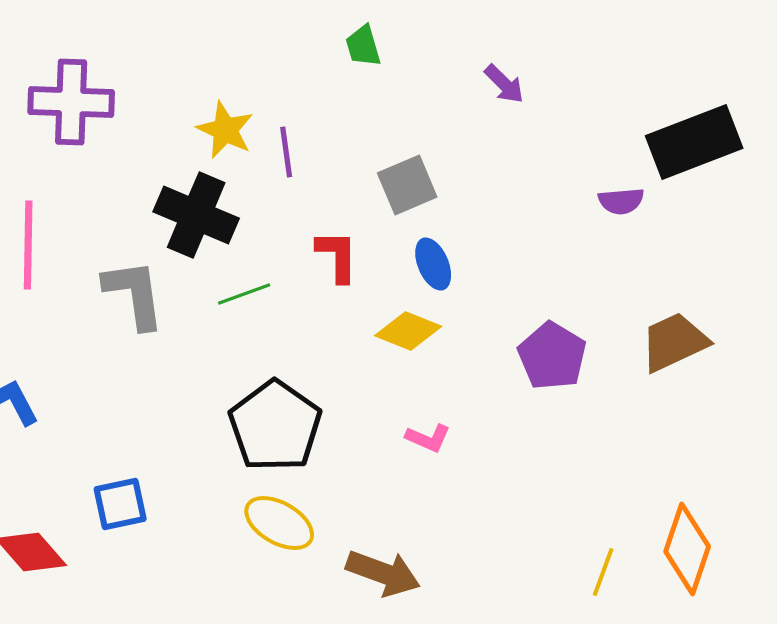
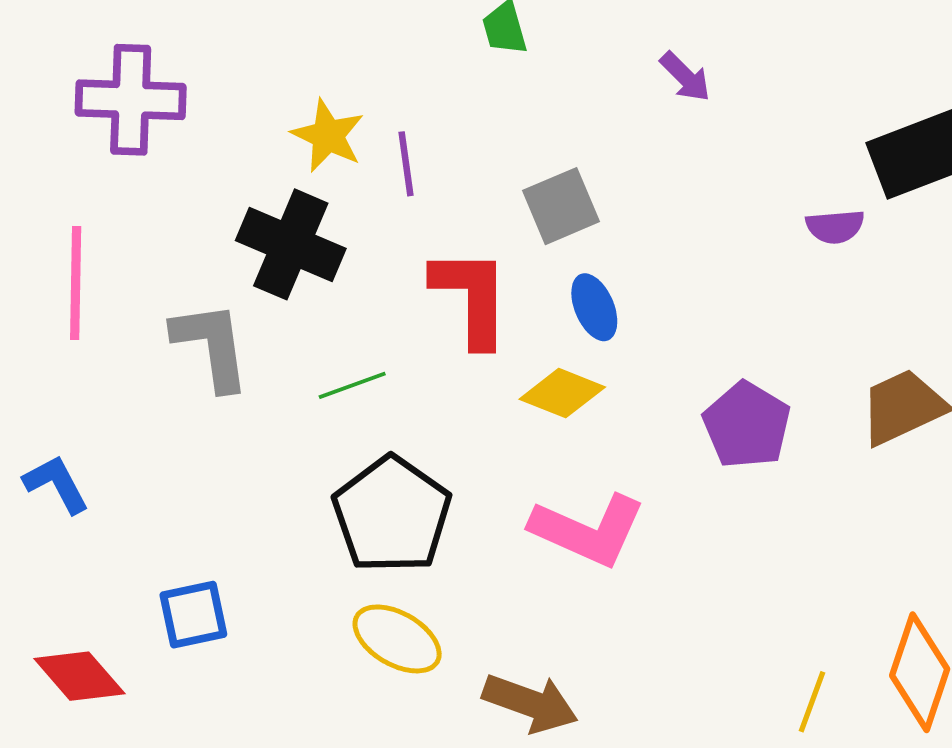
red L-shape: (337, 256) -> (471, 297), size x1.5
green line: (244, 294) -> (352, 385), moved
pink L-shape: (428, 438) -> (588, 530), size x2.0

